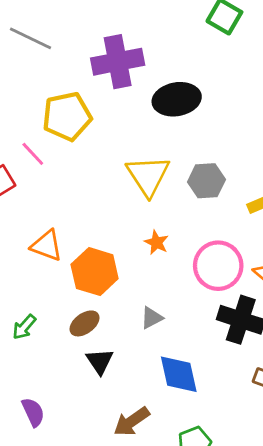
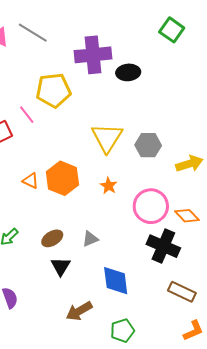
black ellipse: (177, 99) -> (128, 72), moved, size x0.7
orange triangle: (47, 246) -> (31, 181), size x0.7
orange hexagon: (95, 272) -> (62, 178), moved
gray triangle: (152, 318) -> (90, 239), moved

